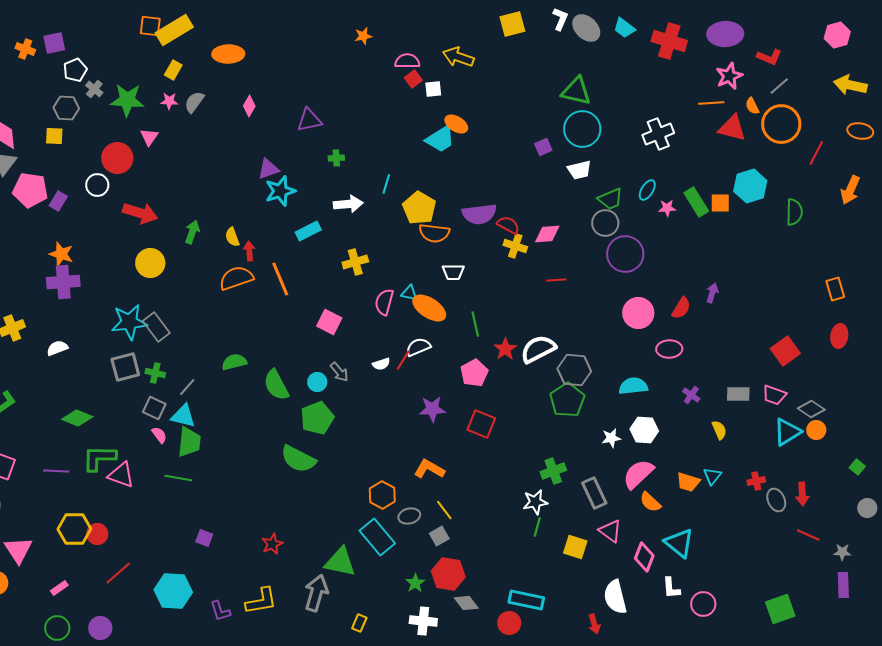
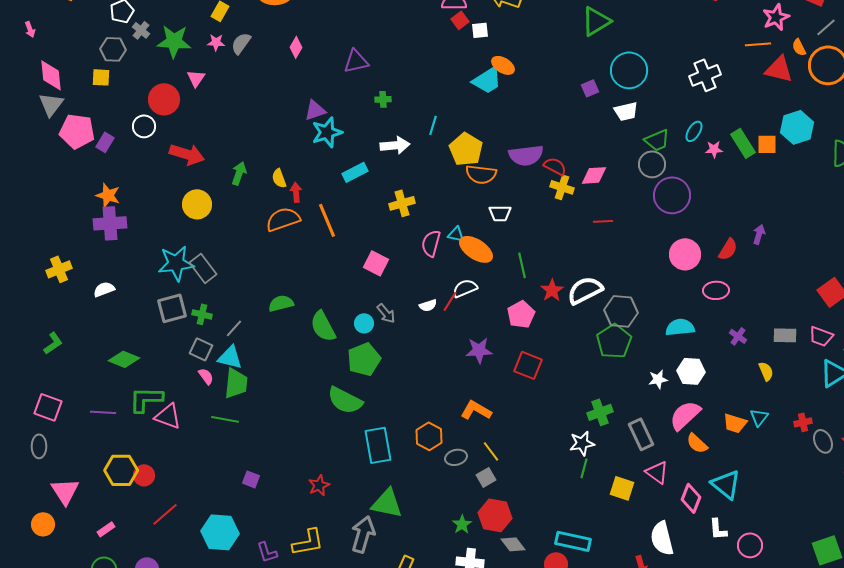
green triangle: (576, 91) -> (596, 21), moved, turned -44
cyan rectangle: (377, 537) -> (378, 445), moved, turned 30

